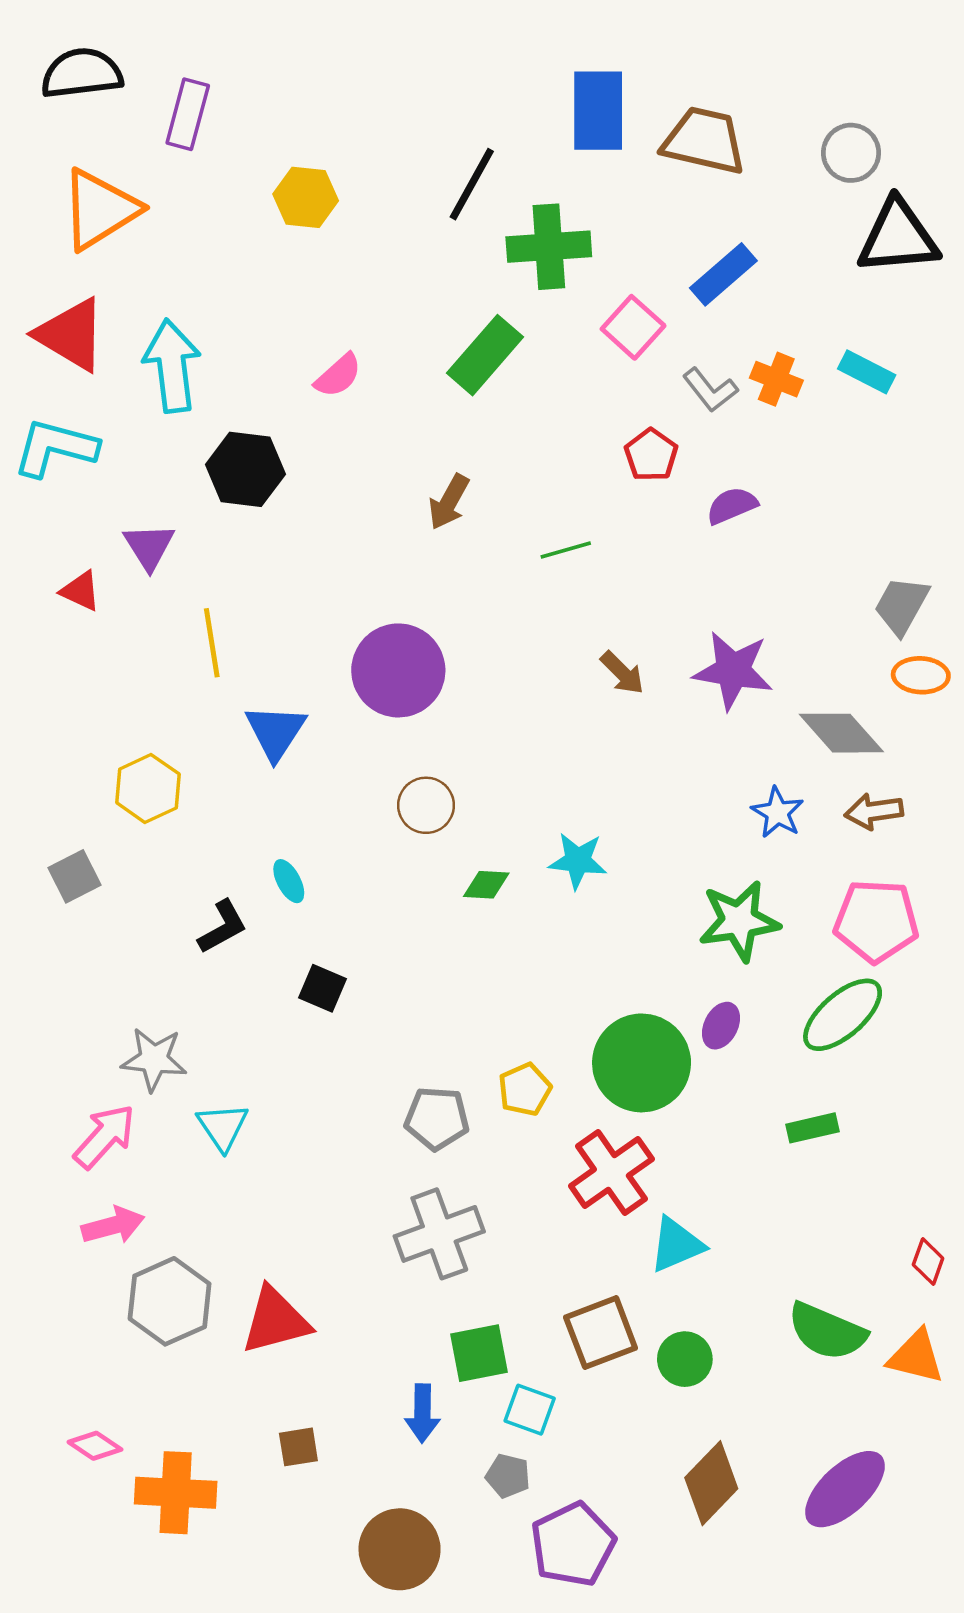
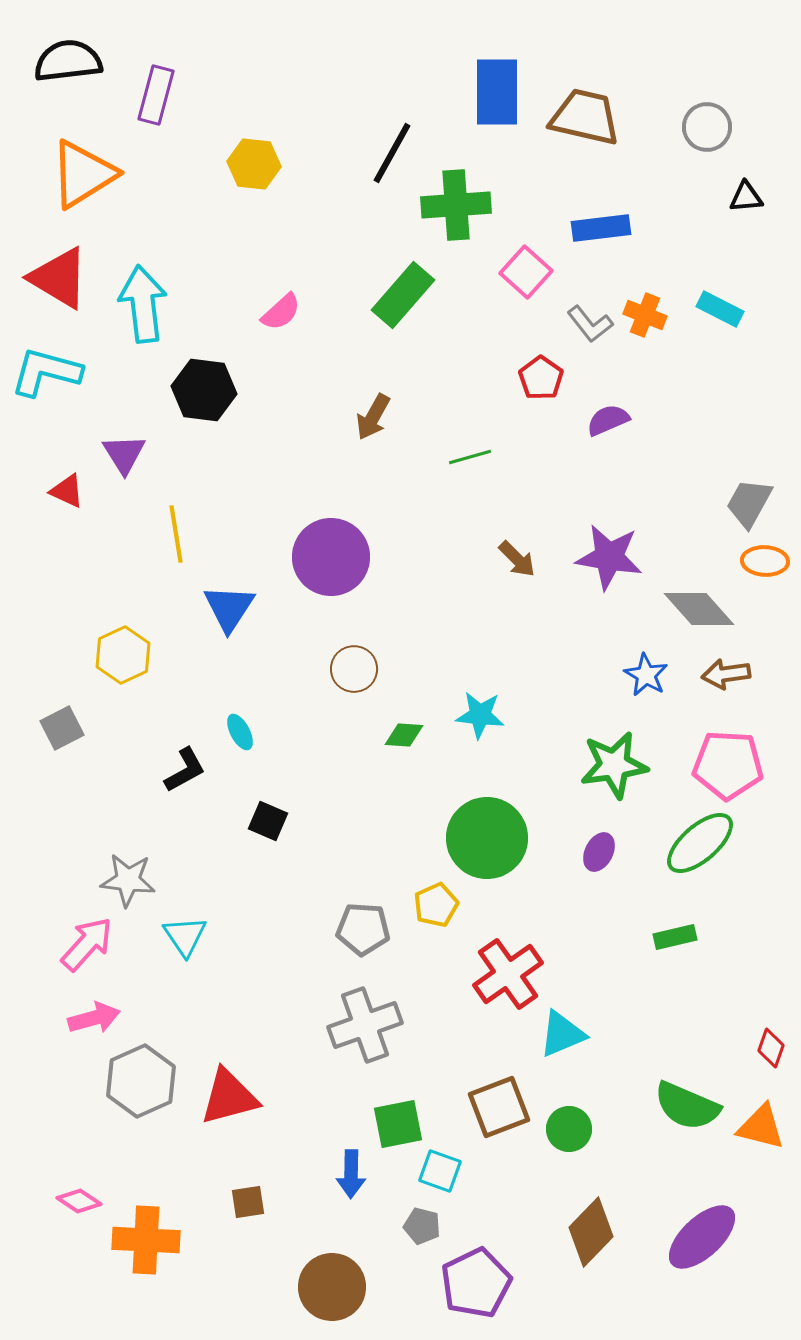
black triangle: (898, 237) -> (746, 197), size x0.5
blue rectangle: (723, 274) -> (601, 228), turned 34
green circle: (642, 1063) -> (487, 838), moved

